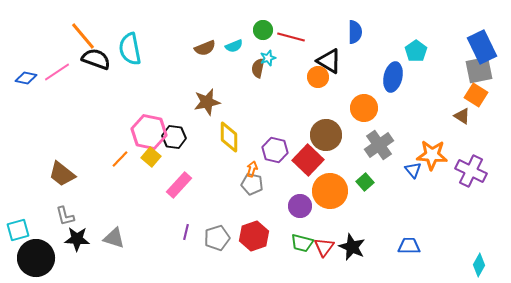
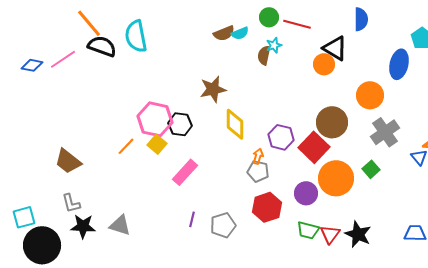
brown semicircle: (205, 48) -> (224, 33), moved
red hexagon: (254, 236) -> (267, 207), moved

